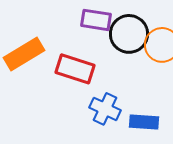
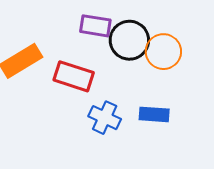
blue rectangle: (144, 122) -> (154, 114), moved

